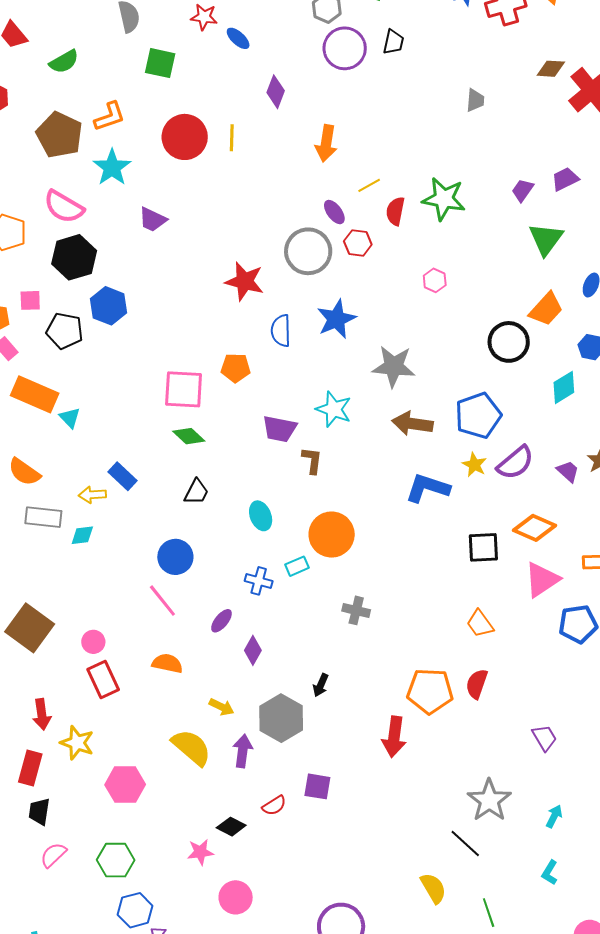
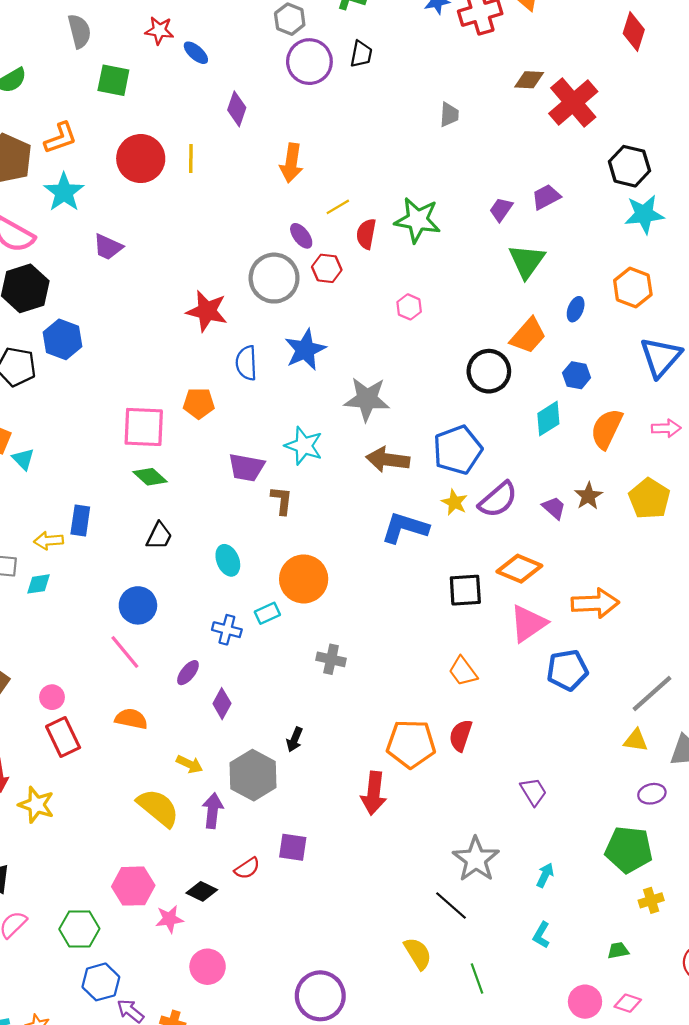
blue rectangle: (123, 476) -> (80, 521), turned 56
pink hexagon: (125, 785) -> (133, 886), moved

